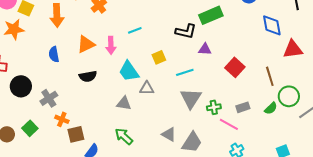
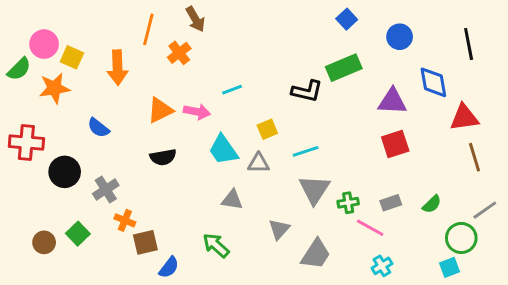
pink arrow: (111, 45) -> (197, 112), turned -78
purple triangle: (205, 49) -> (392, 101), moved, size x1.5
blue semicircle: (54, 54) -> (98, 128), moved, turned -42
red square: (235, 67) -> (395, 144), moved, turned 30
brown line: (270, 76) -> (474, 157), moved
gray triangle: (147, 88) -> (259, 163), moved
green circle: (289, 96) -> (461, 238), moved
gray triangle: (124, 103) -> (232, 200), moved
gray triangle: (169, 134) -> (279, 229), moved, turned 42

